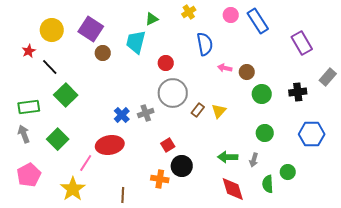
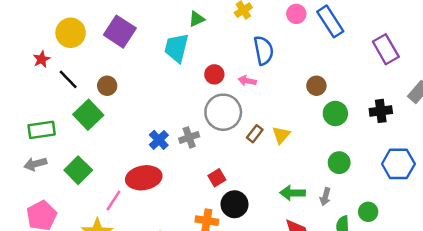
brown circle: (103, 53) -> (107, 86), moved
pink arrow: (225, 68) -> (247, 81), moved
gray arrow: (24, 134) -> (35, 164), turned -84

